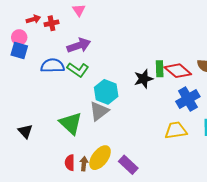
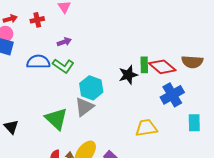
red arrow: (33, 19) -> (10, 19), moved
purple arrow: (79, 45) -> (64, 42), size x0.6
yellow trapezoid: (176, 130) -> (146, 128), moved

